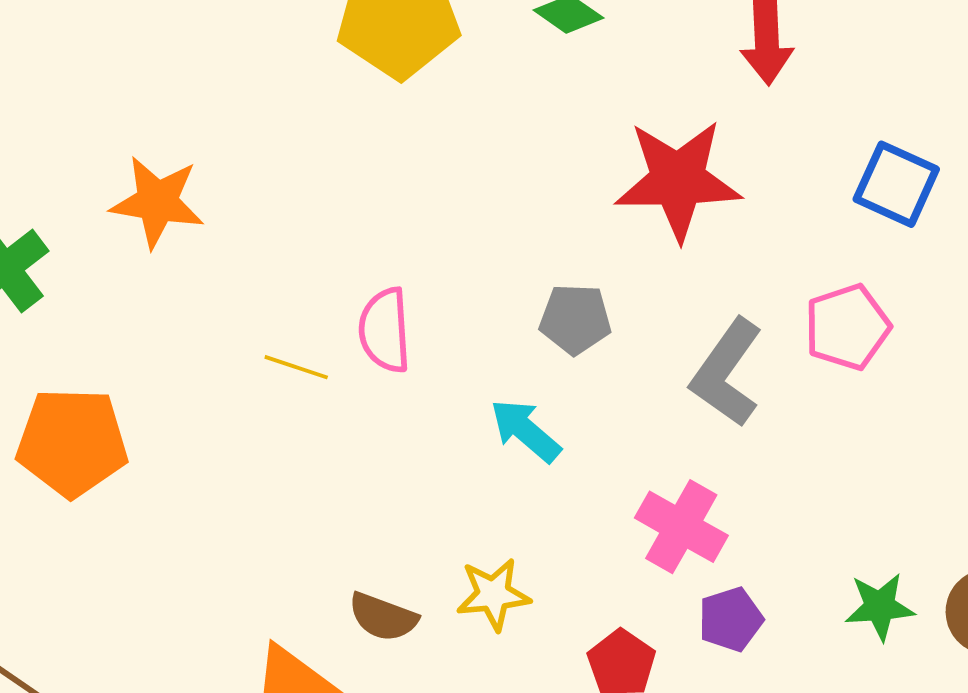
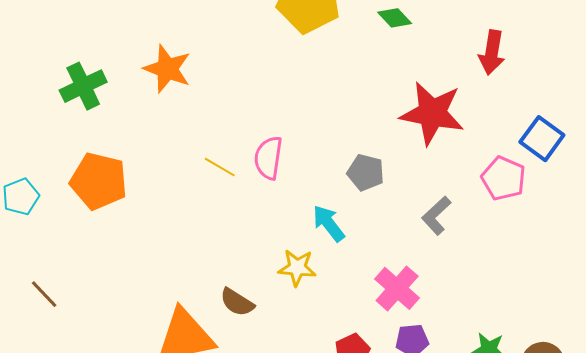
pink pentagon: (847, 327) -> (504, 178), moved, turned 30
gray L-shape: (727, 373) -> (436, 216), size x0.7
yellow star: (493, 594) -> (297, 268), moved

